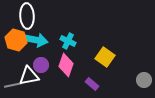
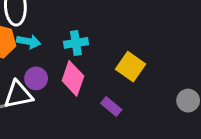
cyan arrow: (36, 40) -> (29, 42), size x0.7
cyan cross: (68, 41) -> (76, 43), turned -35

